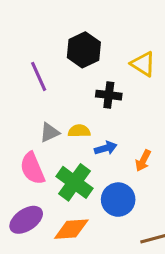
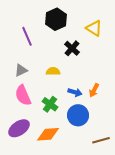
black cross: (109, 95) -> (72, 48), turned 35
gray triangle: (50, 133) -> (21, 70), moved
blue arrow: (106, 148) -> (75, 92), moved, turned 32
green cross: (74, 182) -> (50, 104), size x0.7

